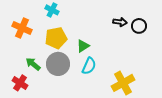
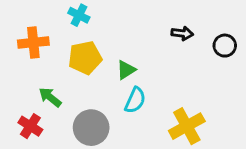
black circle: (139, 26) -> (225, 46), moved
orange cross: (22, 28) -> (33, 43), turned -30
gray circle: (58, 64) -> (91, 128), moved

